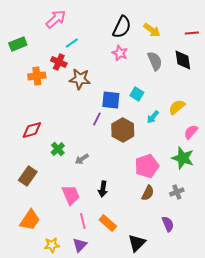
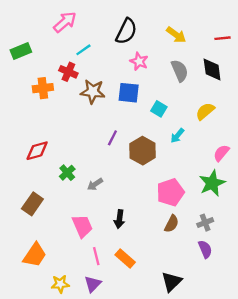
black semicircle: (122, 27) -> (126, 31), moved
blue square: (111, 100) -> (129, 93), moved
yellow semicircle: (177, 107) -> (205, 111), moved
green star: (183, 158) -> (212, 183), turned 30
purple semicircle: (168, 224) -> (205, 249), moved
black triangle: (137, 243) -> (172, 282), moved

